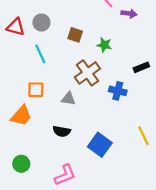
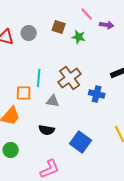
brown square: (75, 35) -> (59, 27), moved
green star: (104, 45) -> (79, 37), moved
cyan line: (40, 54) -> (39, 78), moved, turned 30
green circle: (21, 164) -> (11, 150), moved

